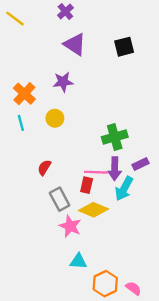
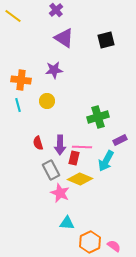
orange cross: (24, 94) -> (21, 80), turned -36
red semicircle: (44, 168) -> (38, 143), turned -48
purple arrow: (115, 169) -> (60, 145), moved

